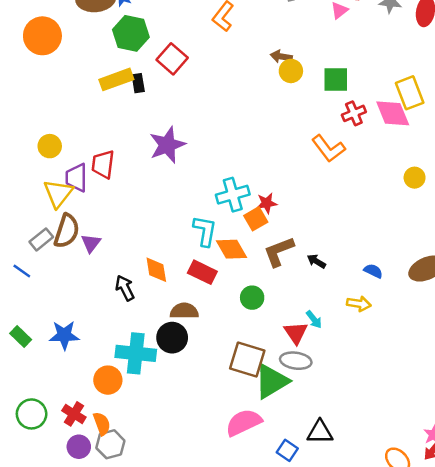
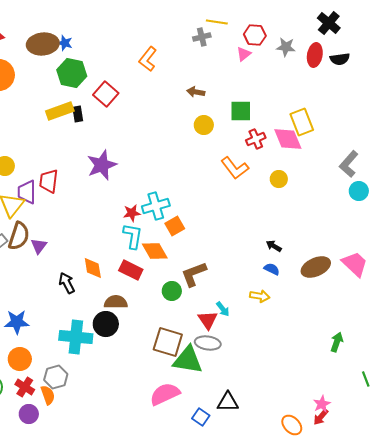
yellow circle: (291, 71) -> (204, 125), moved
yellow circle: (415, 178) -> (279, 179), moved
red star: (267, 203) -> (132, 213), moved
brown L-shape: (279, 252) -> (194, 274), moved
black arrow: (316, 261) -> (274, 246), moved
orange circle: (108, 380) -> (20, 359), moved
green triangle: (272, 381) -> (188, 360), turned 40
gray hexagon: (110, 444) -> (56, 377), moved

